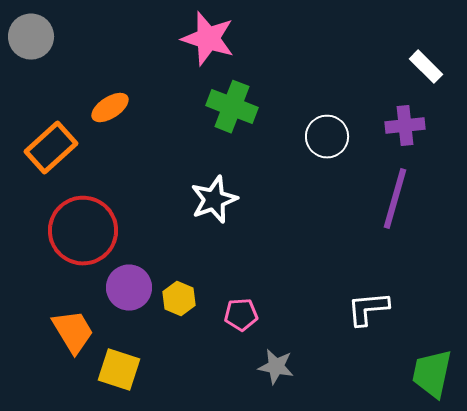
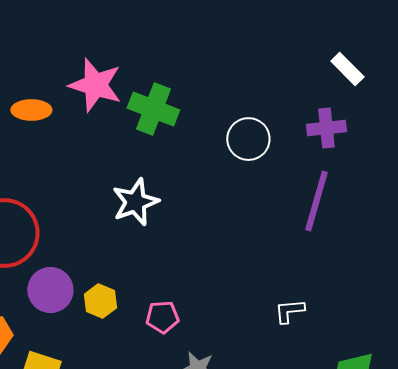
pink star: (208, 39) -> (95, 85), moved
orange ellipse: (110, 108) -> (31, 110), turned 33
white L-shape: (368, 309) -> (289, 311), size x0.7

